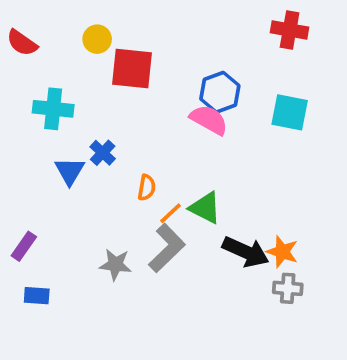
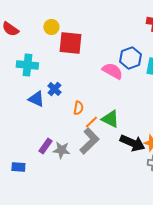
blue hexagon: (220, 92) -> (130, 58), moved
blue triangle: (70, 171) -> (36, 99), turned -36
purple rectangle: (24, 246) -> (45, 146), moved

